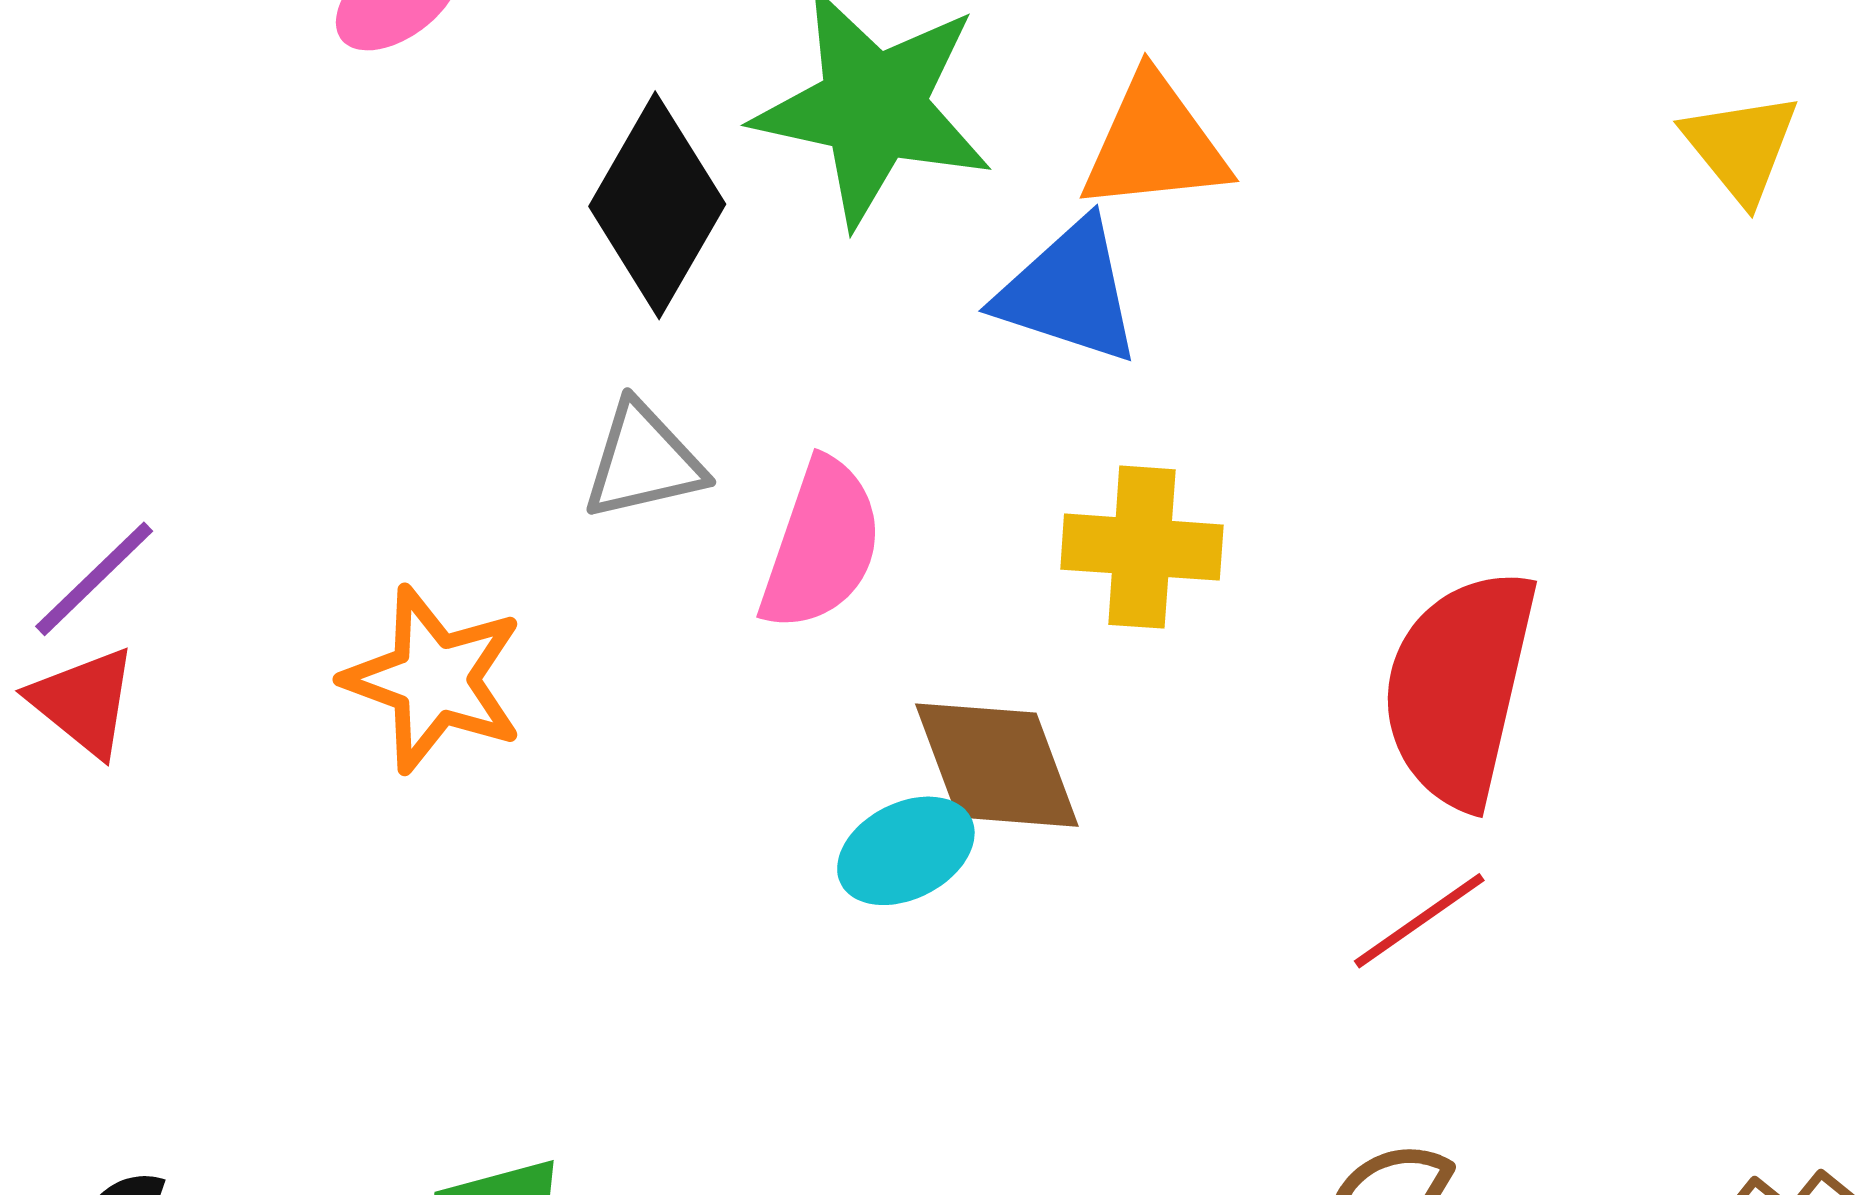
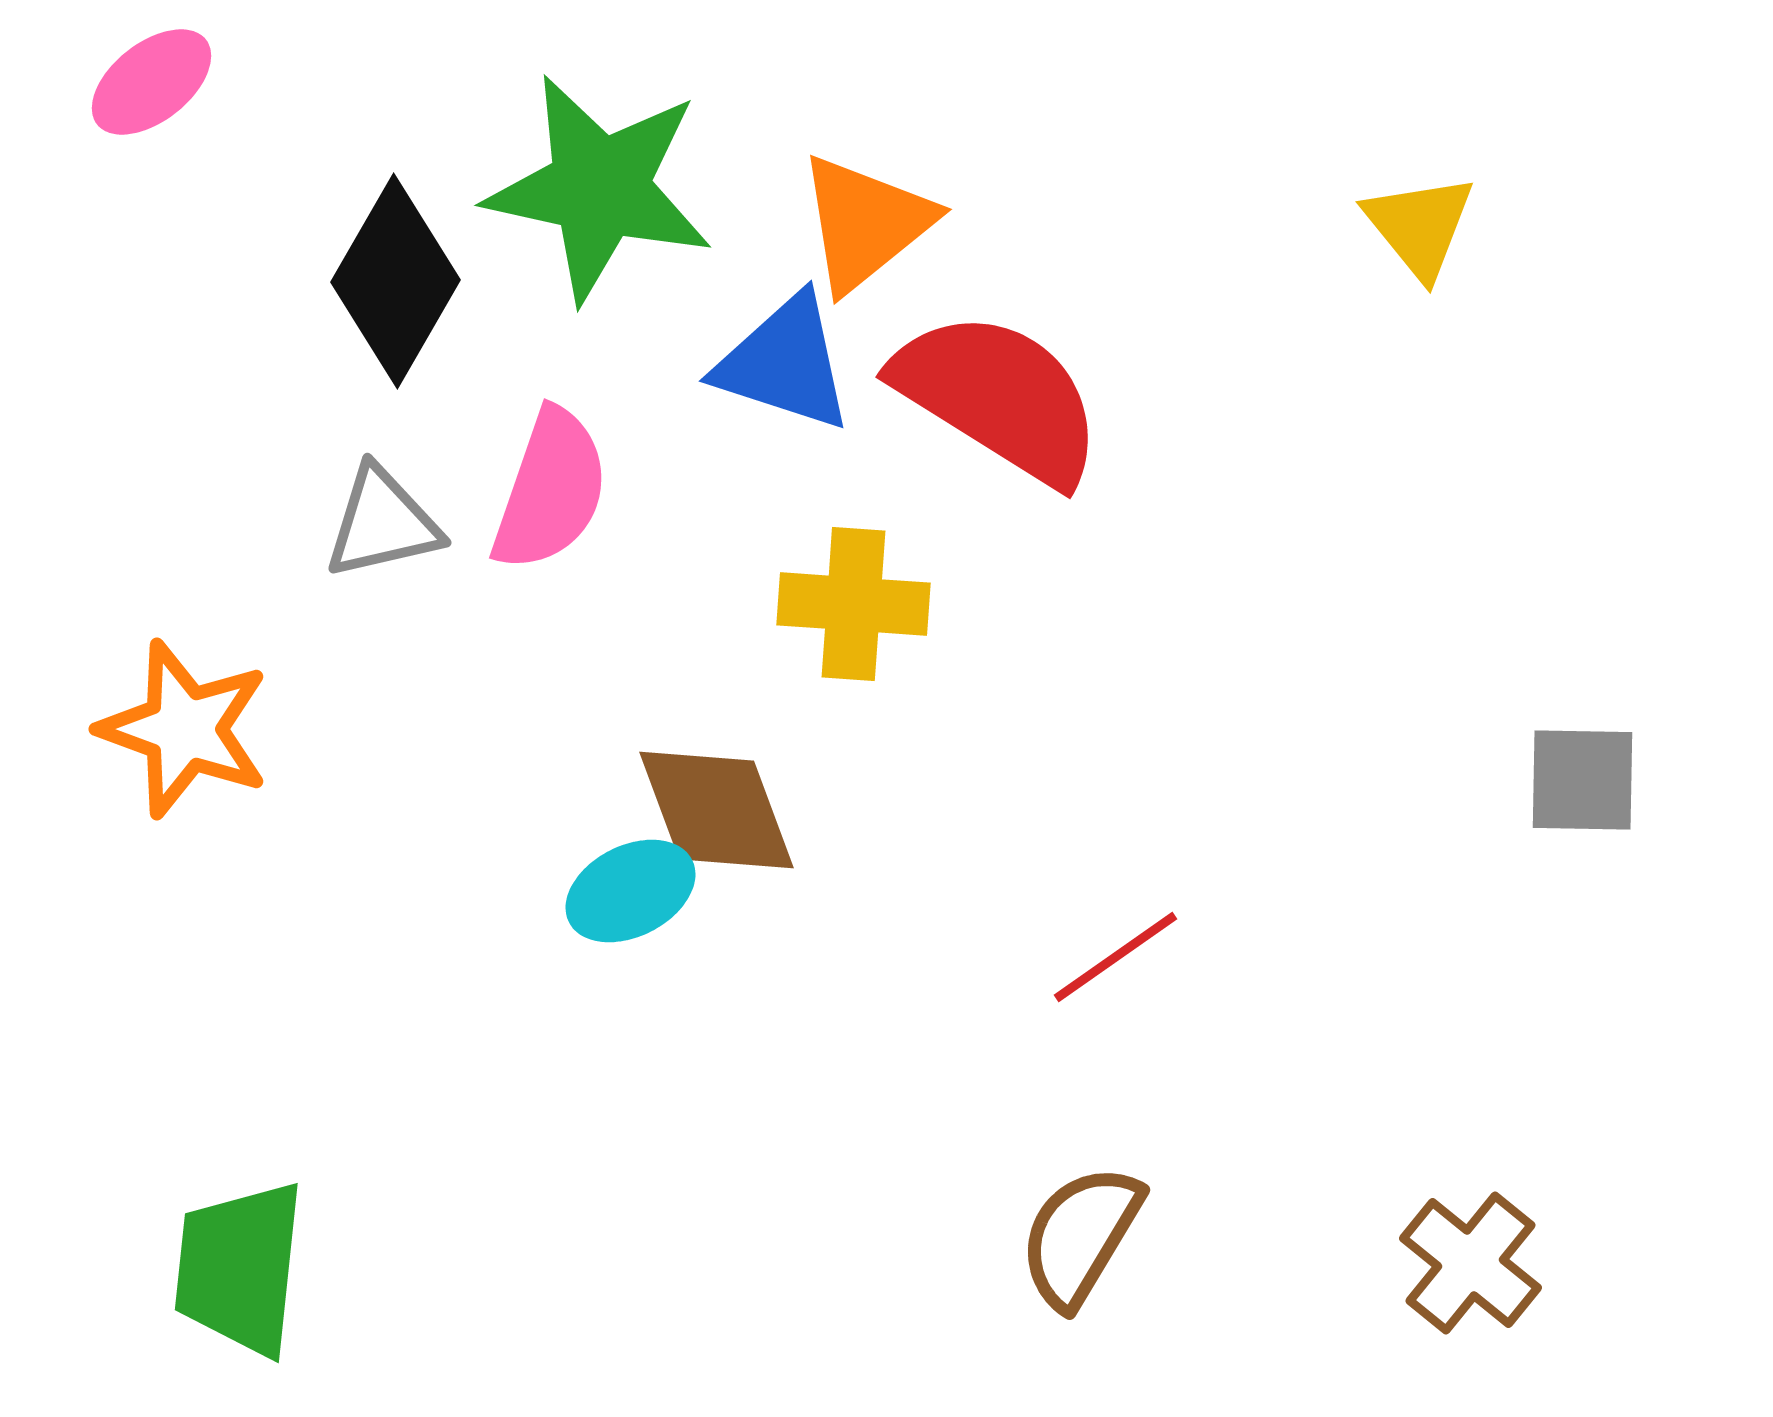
orange triangle: (1155, 144) -> (865, 223), turned -33
pink semicircle: (821, 545) -> (550, 490), moved
red semicircle: (1459, 688) -> (998, 397), moved, turned 109

